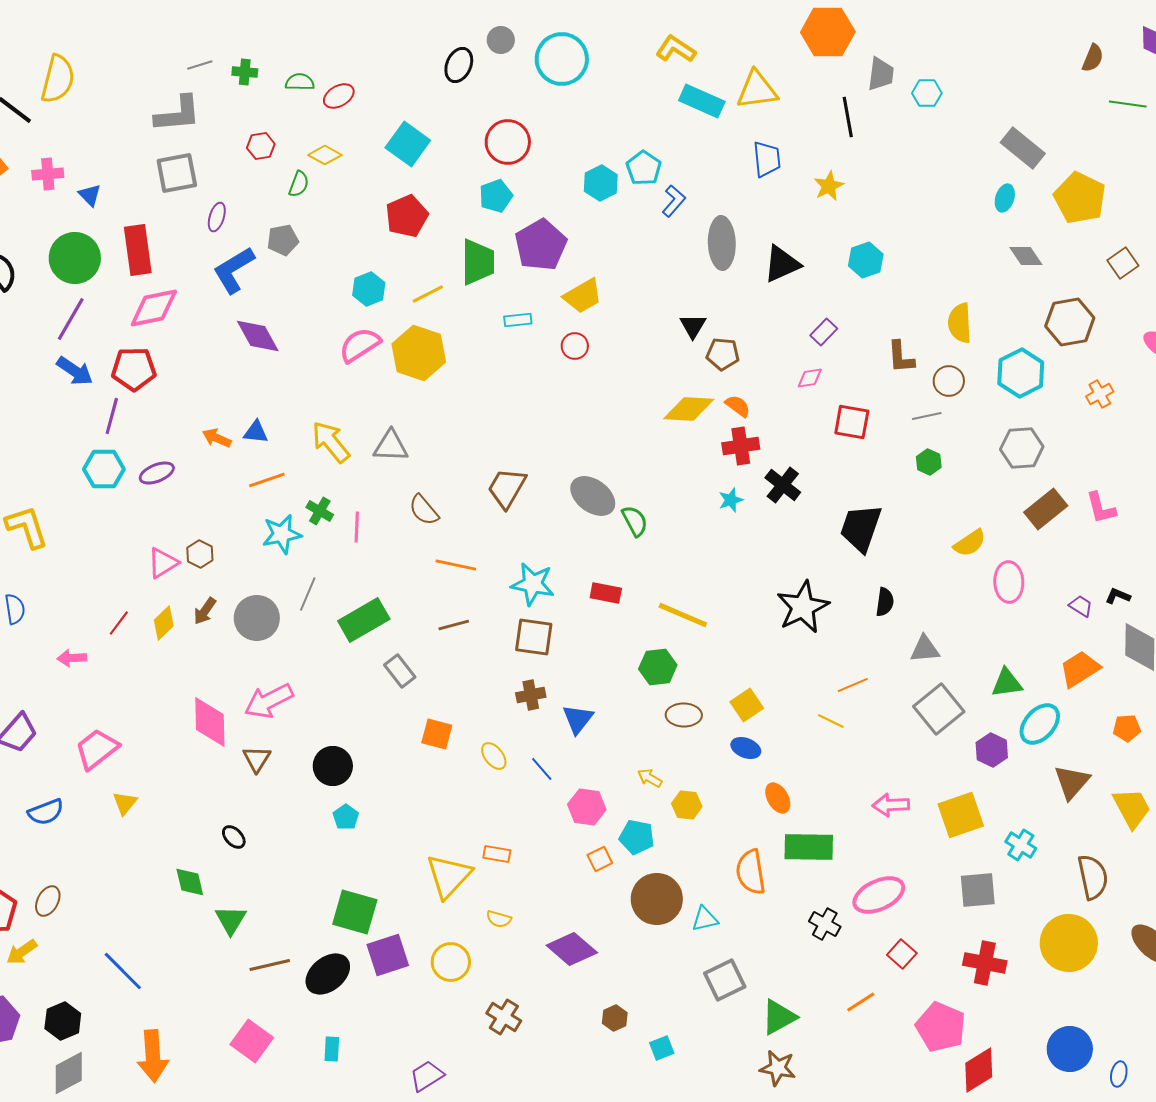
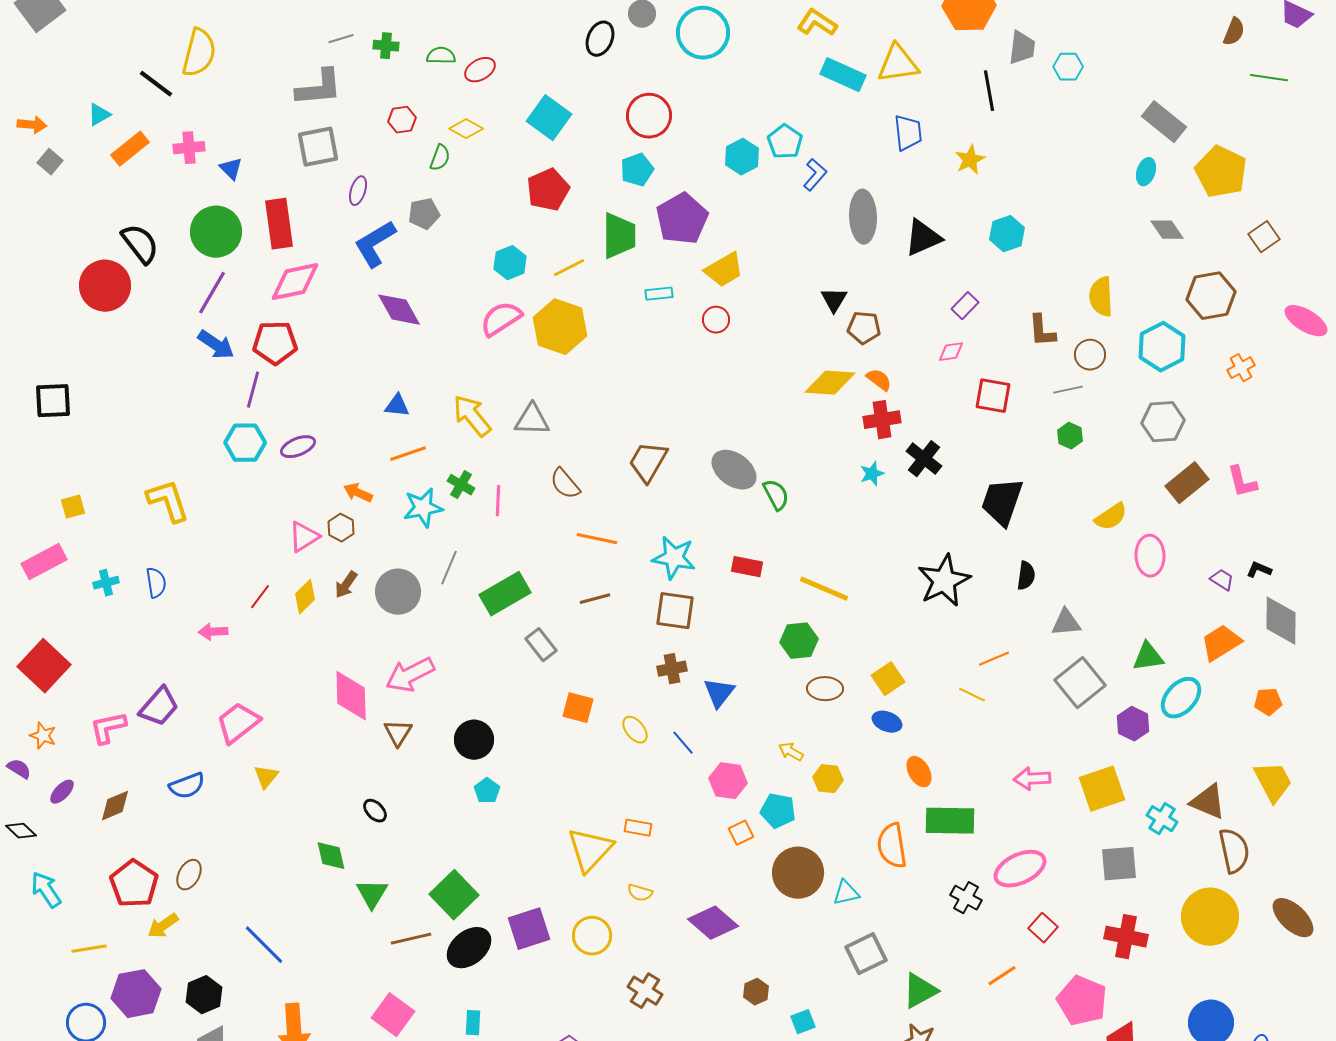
orange arrow: (217, 438) -> (358, 493), moved
brown triangle: (1072, 782) -> (1208, 802), moved, turned -48
green square: (355, 912) -> (454, 895), moved, turned 30

